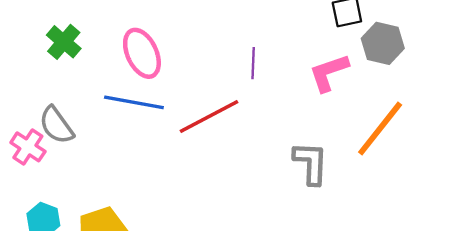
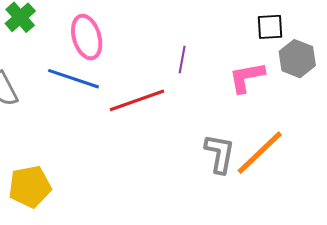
orange line: (380, 128) -> (260, 153), moved

